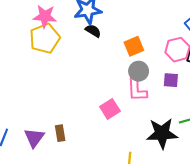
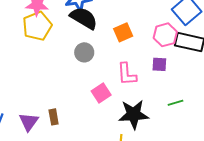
black semicircle: (93, 31) -> (84, 18), size x1.8
gray circle: (139, 71) -> (84, 52), moved
black star: (162, 133) -> (134, 114), moved

